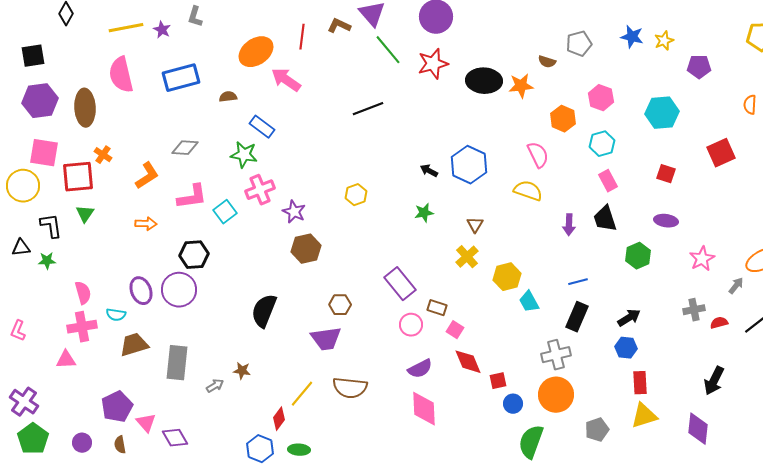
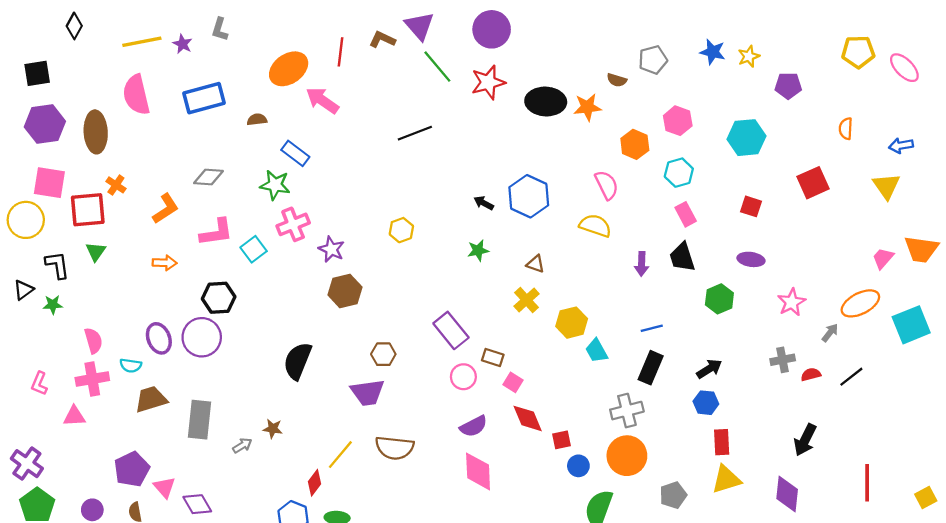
brown triangle: (475, 225) -> (536, 264), turned -42
black triangle: (21, 248) -> (23, 290), turned -30
pink L-shape: (18, 331) -> (39, 383), moved

